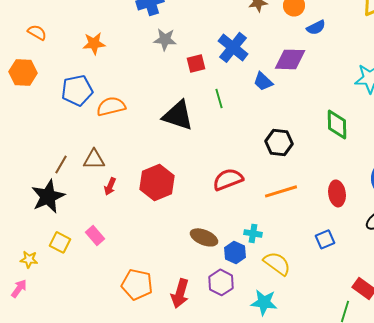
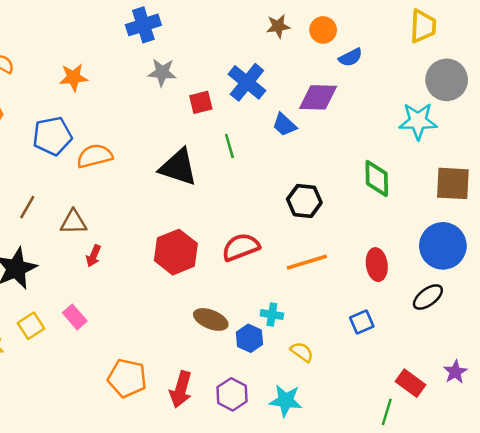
brown line: (61, 164) -> (27, 207), moved
red hexagon: (157, 182) -> (176, 252), moved
yellow square: (60, 242) -> (31, 326), turned 30
yellow semicircle: (277, 263) -> (302, 352), size x0.7
purple hexagon: (221, 282) -> (232, 394), moved

